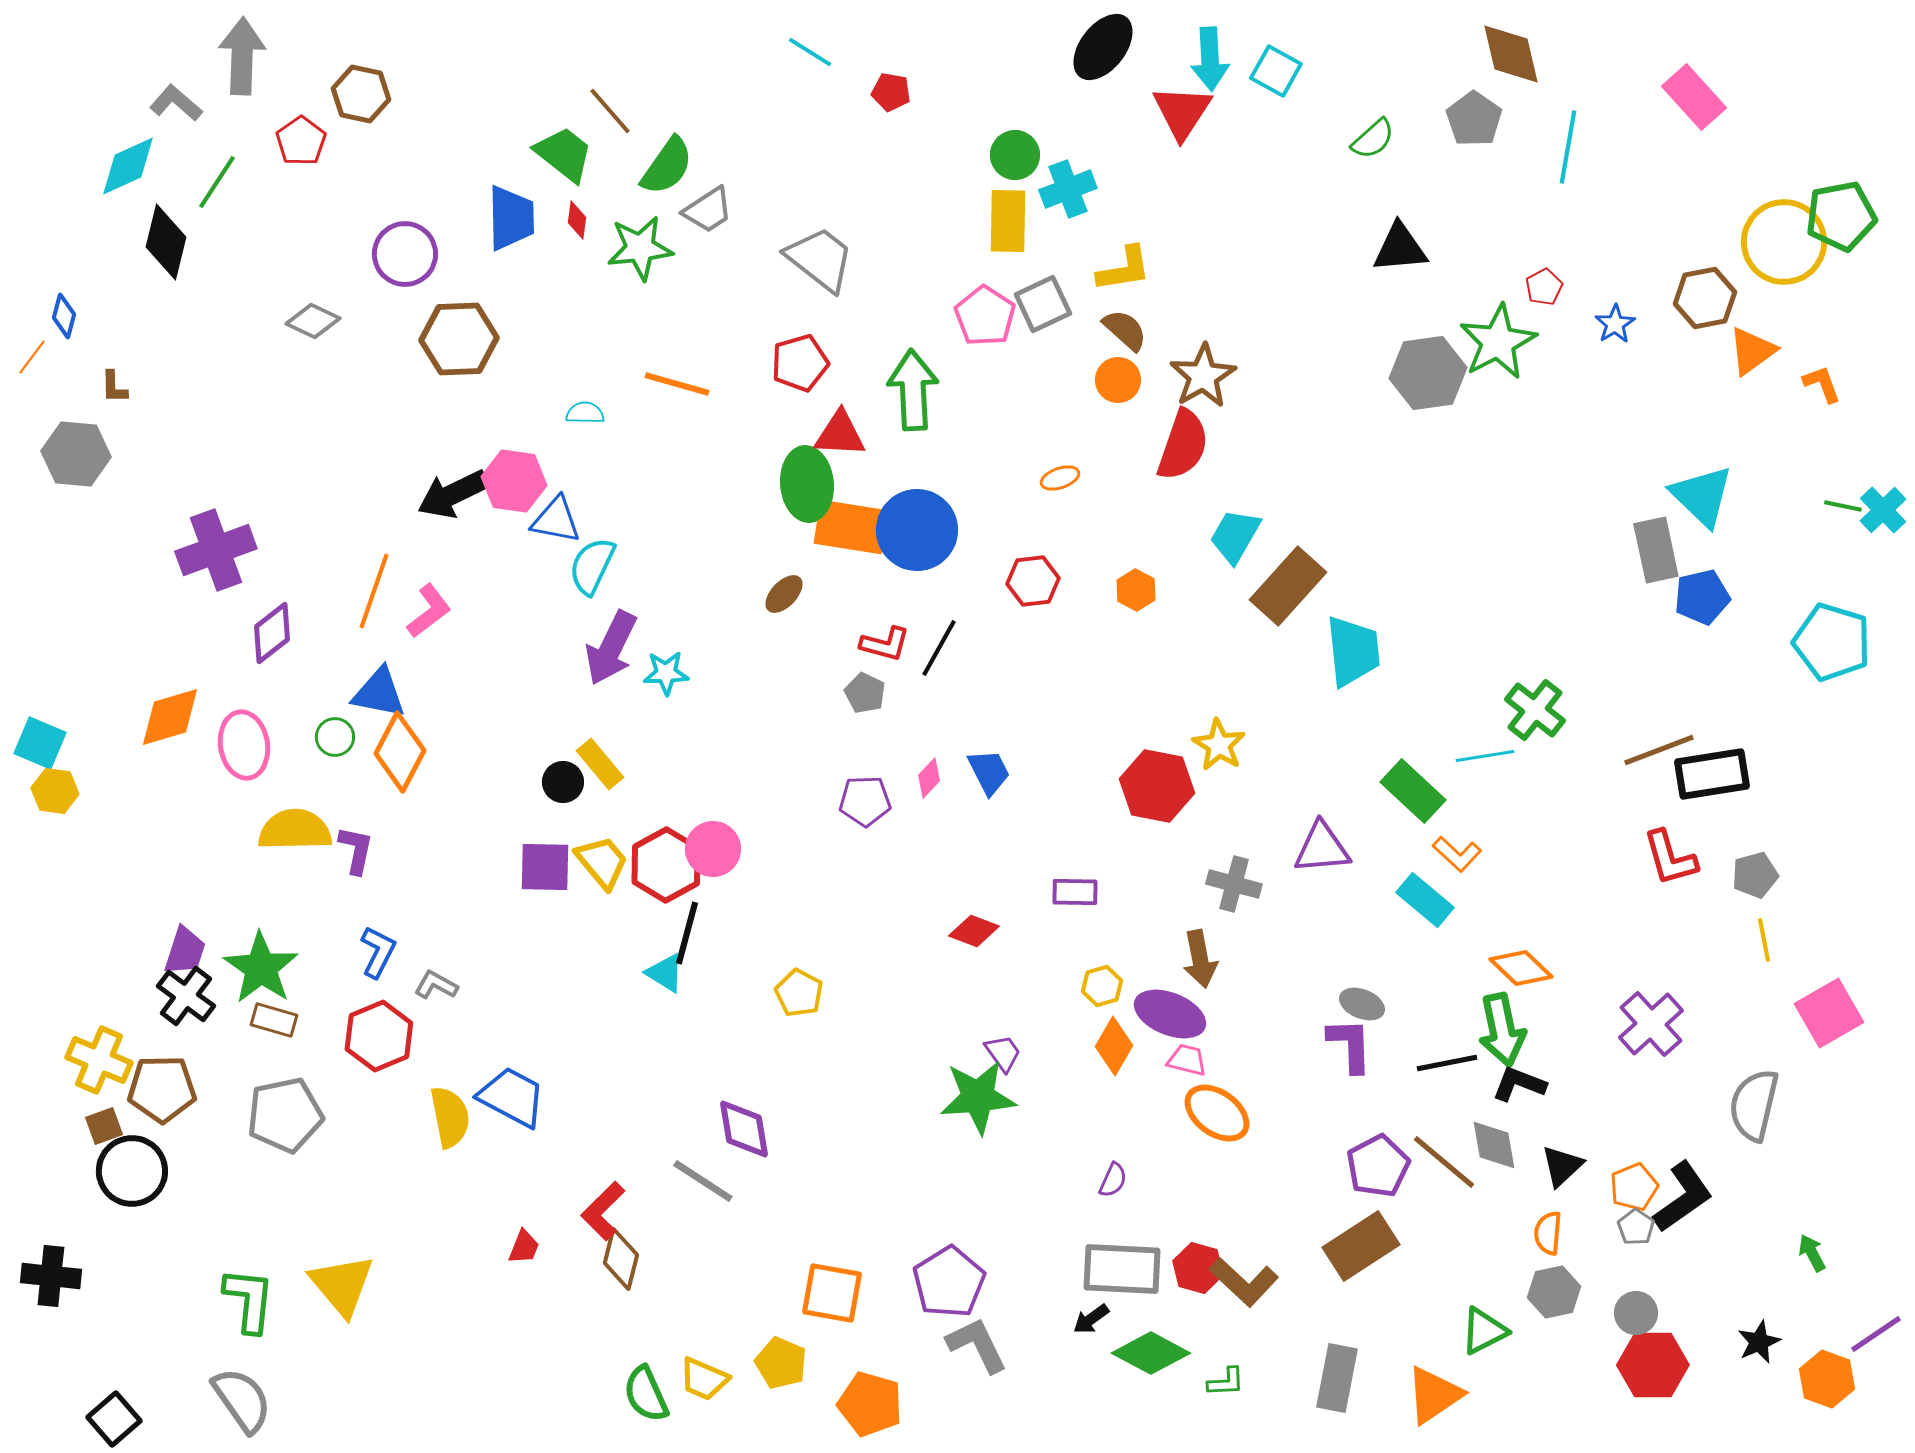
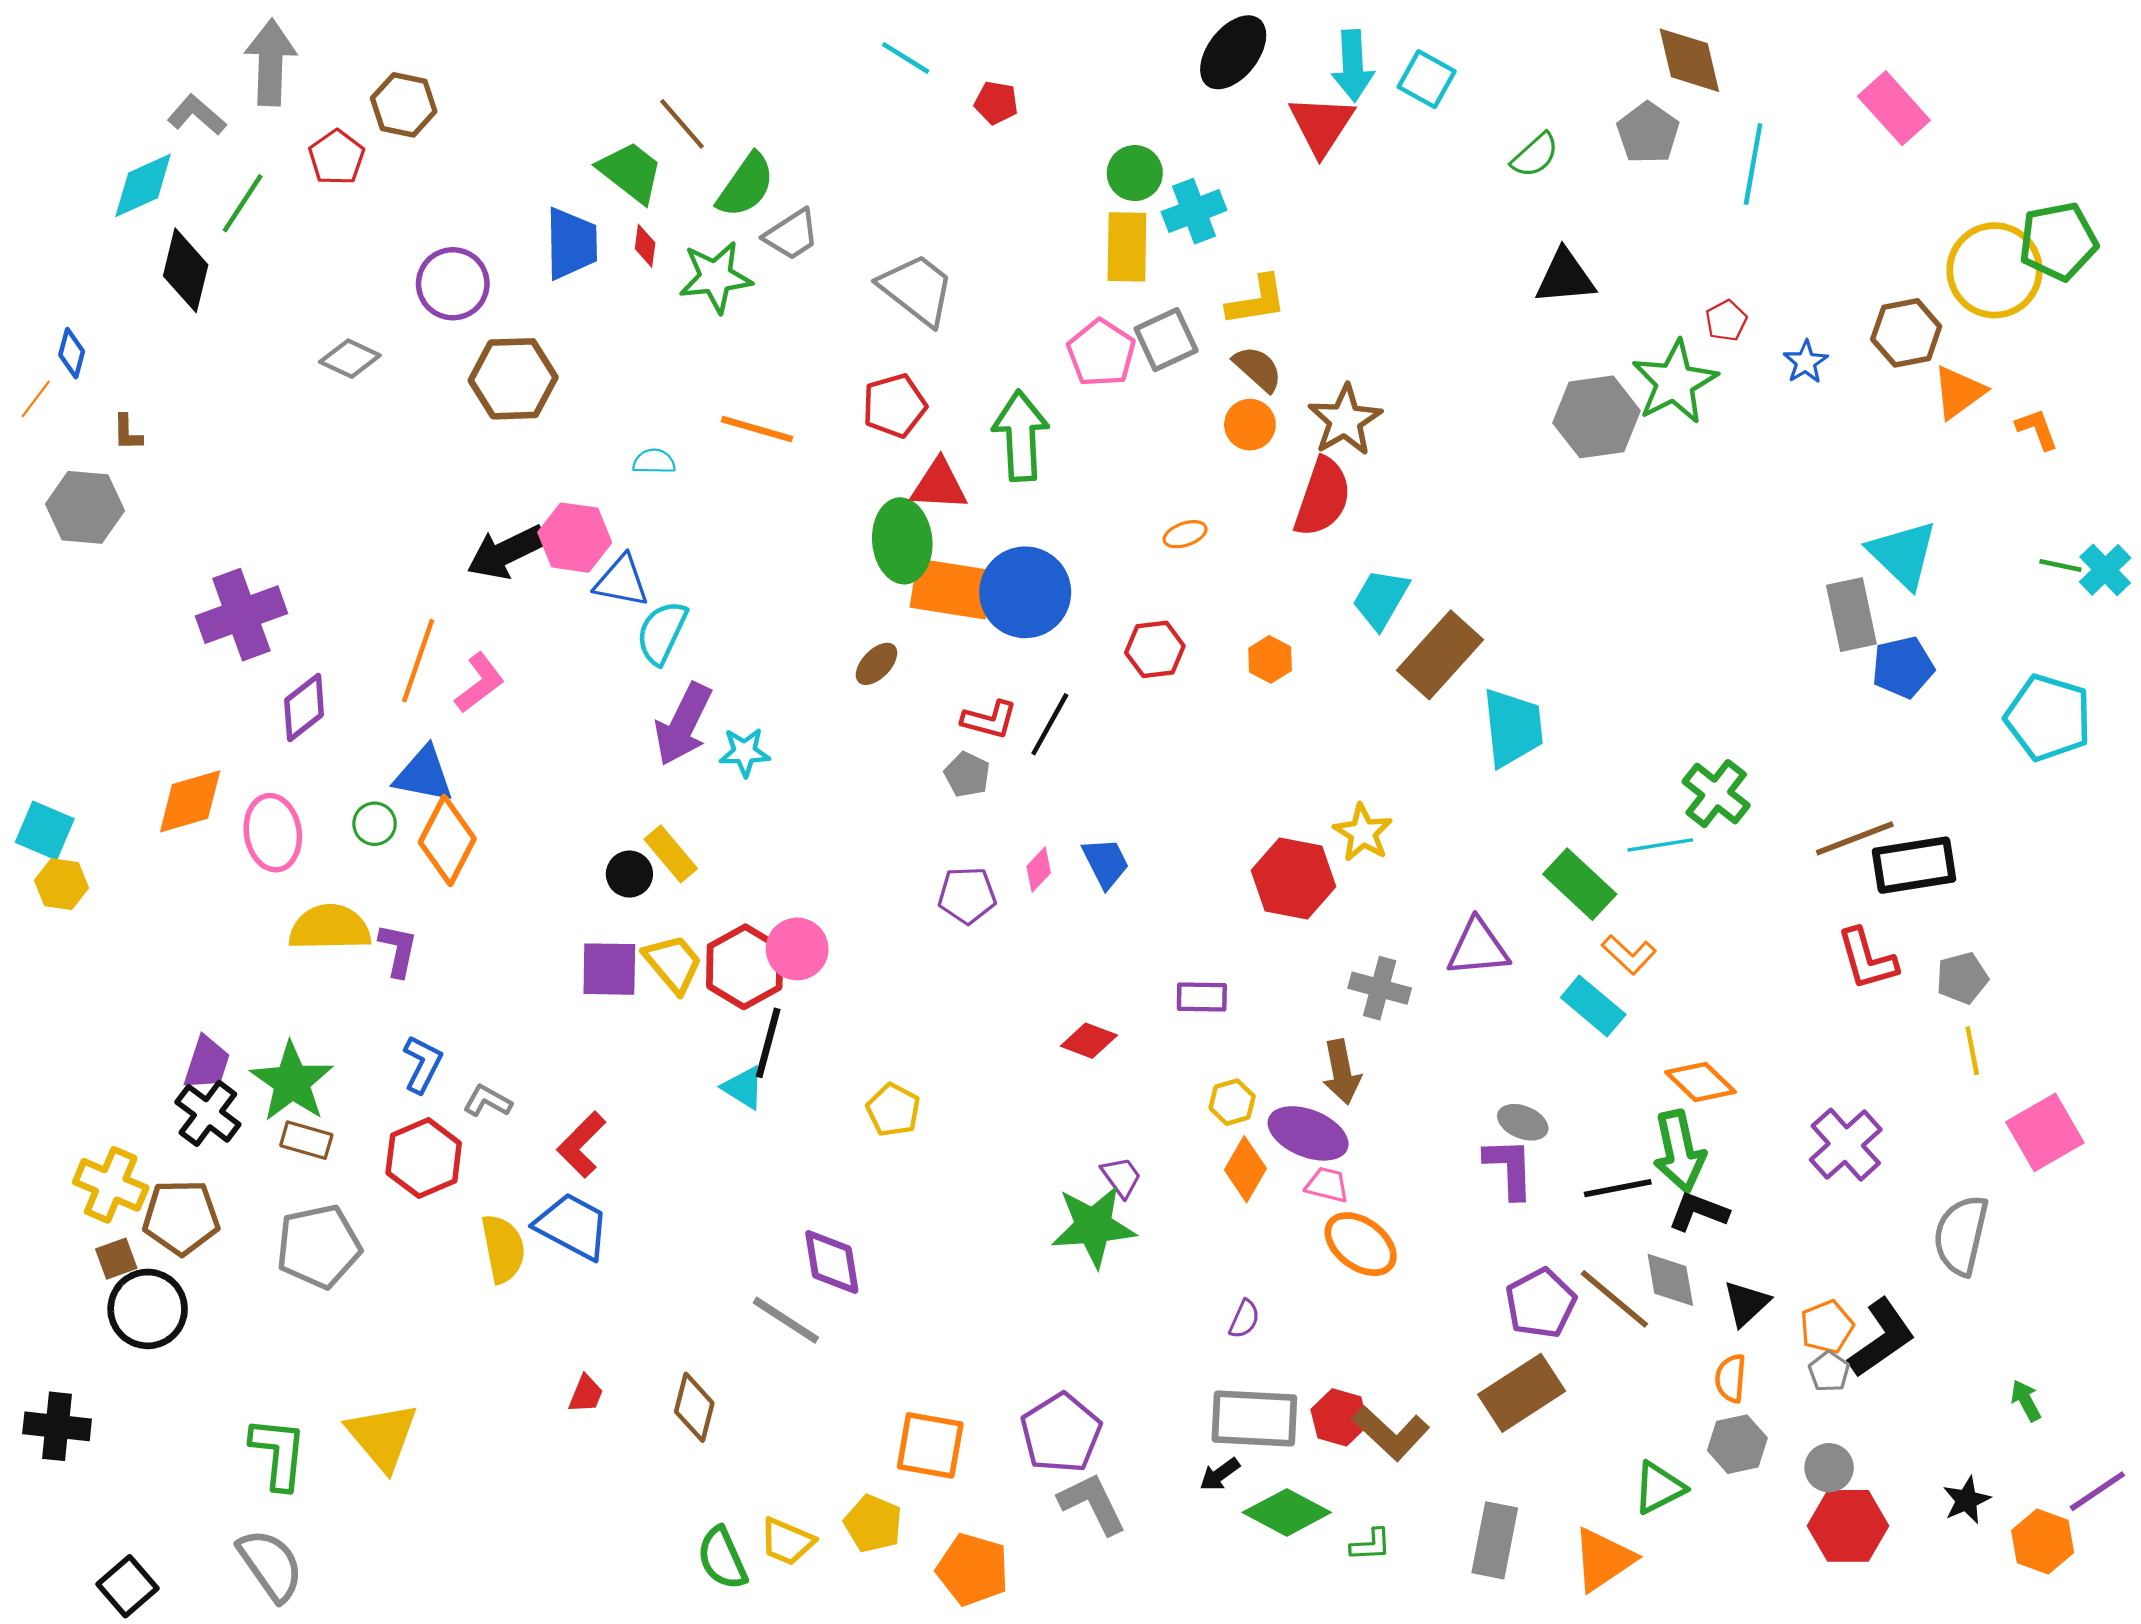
red L-shape: (603, 1211) -> (581, 1145), moved

